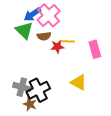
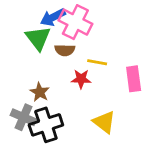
pink cross: (49, 15) -> (75, 22), turned -30
red star: (57, 47) -> (81, 79), moved
brown star: (30, 104) -> (40, 92), moved

